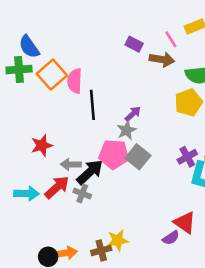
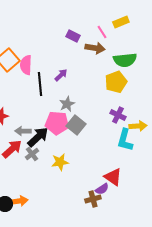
purple arrow: (133, 114) -> (61, 75), moved
purple cross: (187, 157) -> (118, 115), moved, turned -35
gray cross: (82, 194) -> (32, 154), turned 32
yellow star: (118, 240) -> (60, 162), moved
brown cross: (101, 250) -> (93, 199), moved

